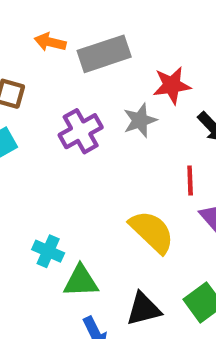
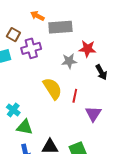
purple cross: (81, 131) -> (31, 48), moved
red line: (190, 180) -> (75, 96), moved
yellow semicircle: (152, 232) -> (52, 89), moved

